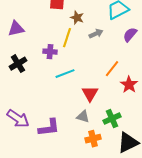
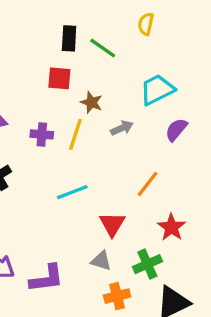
purple cross: (50, 52) -> (42, 134), moved
red star: (129, 85) -> (171, 227), moved

